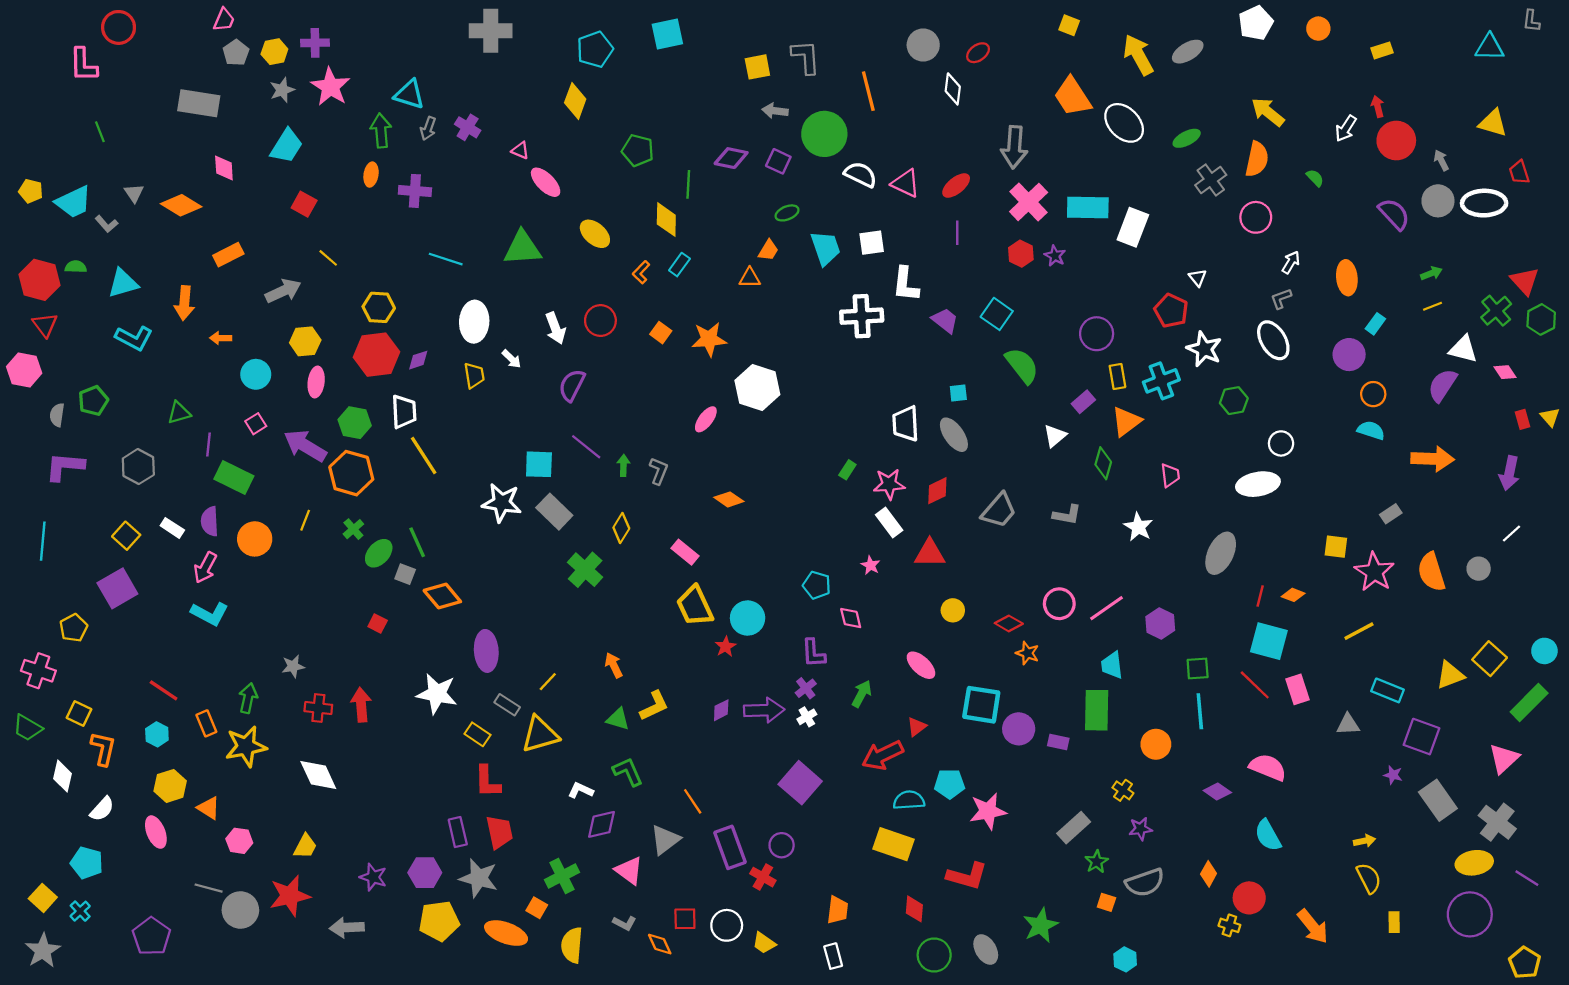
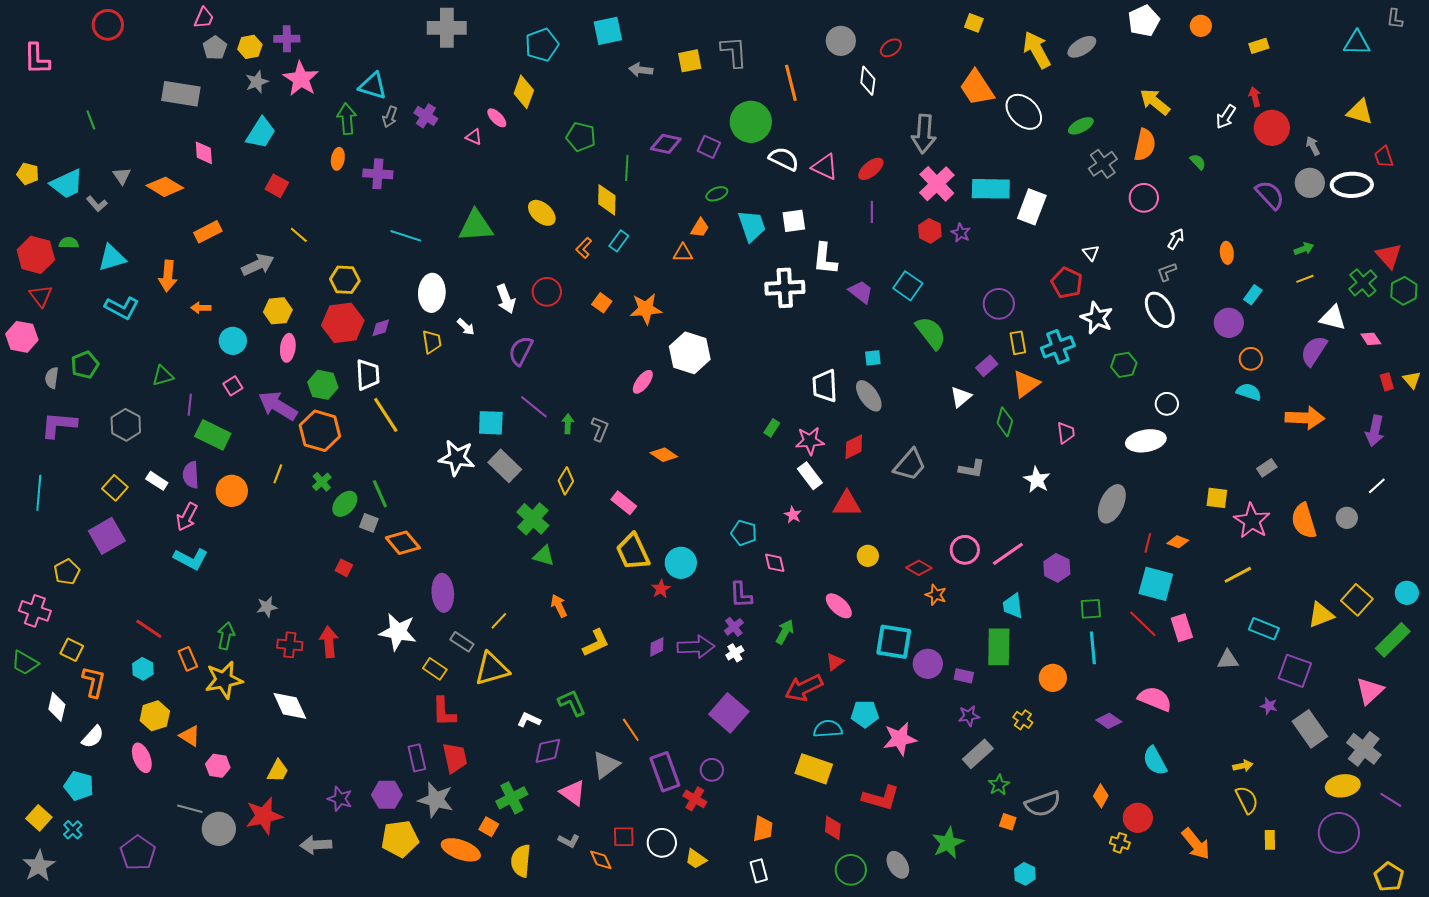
pink L-shape: (83, 65) -> (37, 59), moved
gray arrow: (775, 111) -> (641, 70), moved
pink ellipse: (546, 182) -> (497, 118), moved, size x0.7
orange ellipse: (1347, 278) -> (1227, 253), size x0.7
green triangle: (618, 719) -> (544, 556), moved
purple star: (1141, 829) -> (969, 716), moved

